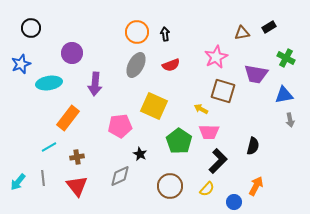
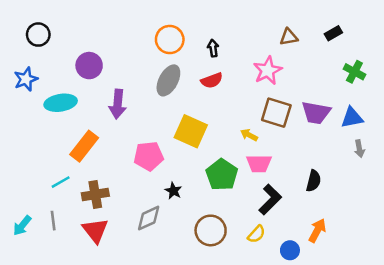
brown triangle: (242, 33) -> (289, 37), moved
black arrow: (165, 34) -> (213, 48), moved
purple trapezoid: (256, 74) -> (316, 113), moved
brown cross: (77, 157) -> (95, 194), size x1.5

